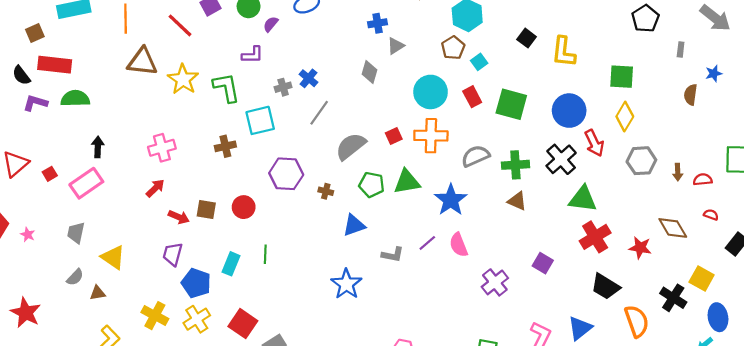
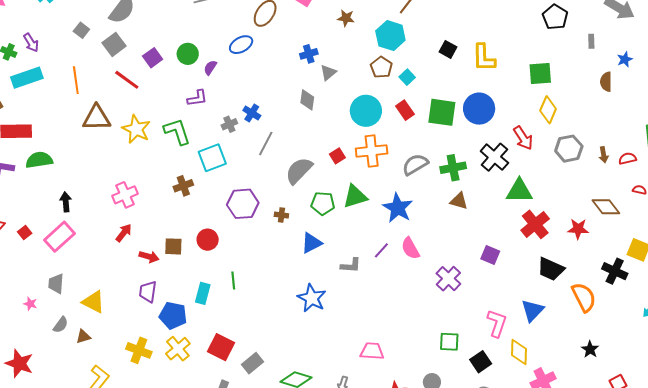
blue circle: (569, 111) -> (479, 109), moved
pink star: (28, 235) -> (30, 304), moved

